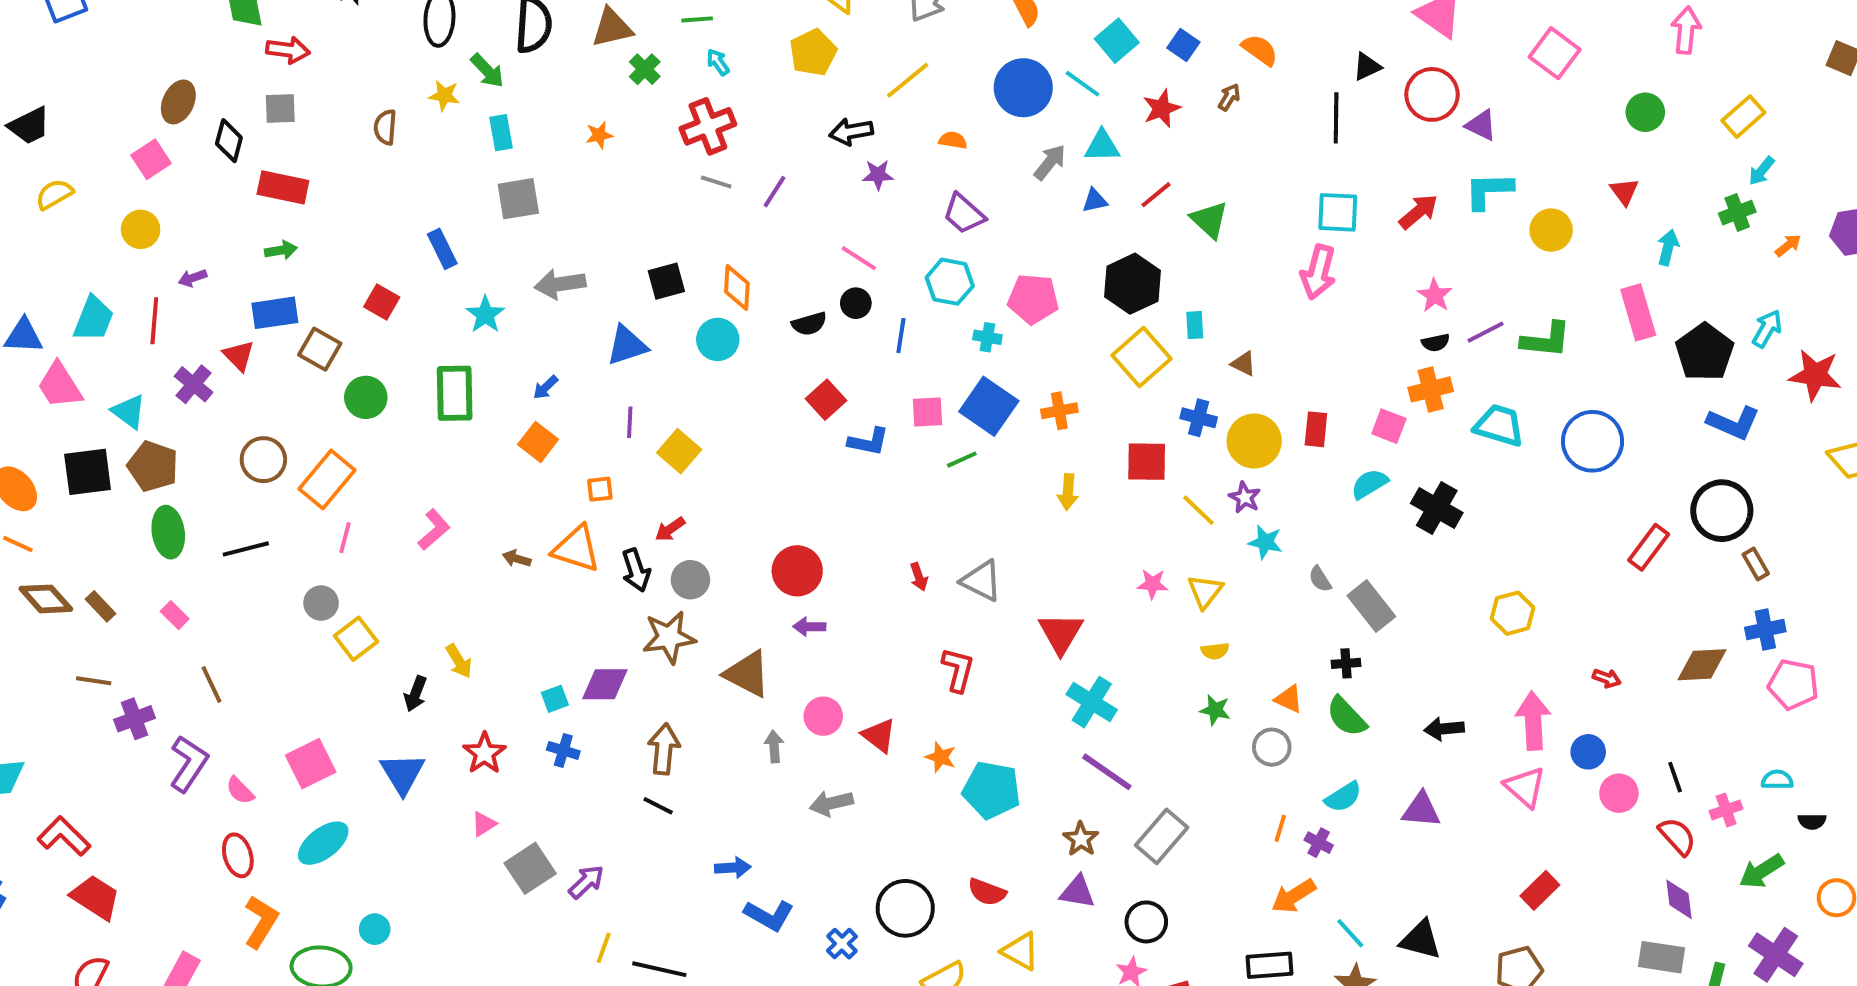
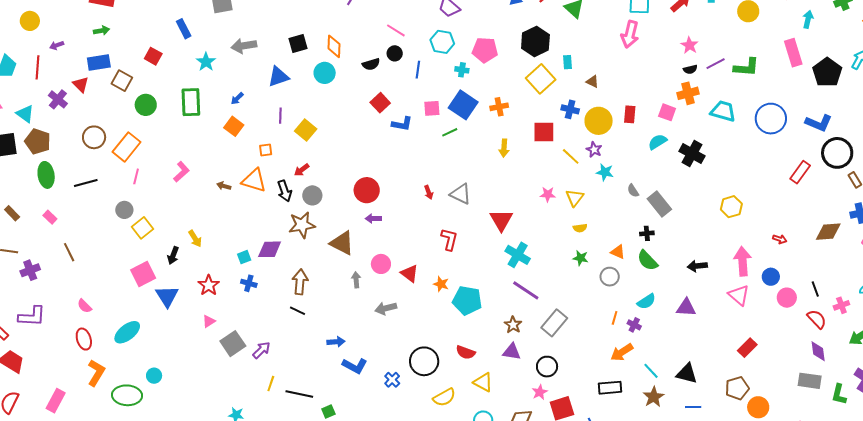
blue L-shape: (1733, 423) -> (819, 123), moved
purple L-shape: (189, 764) -> (32, 316), moved, turned 60
pink square: (311, 764) -> (143, 274), moved

